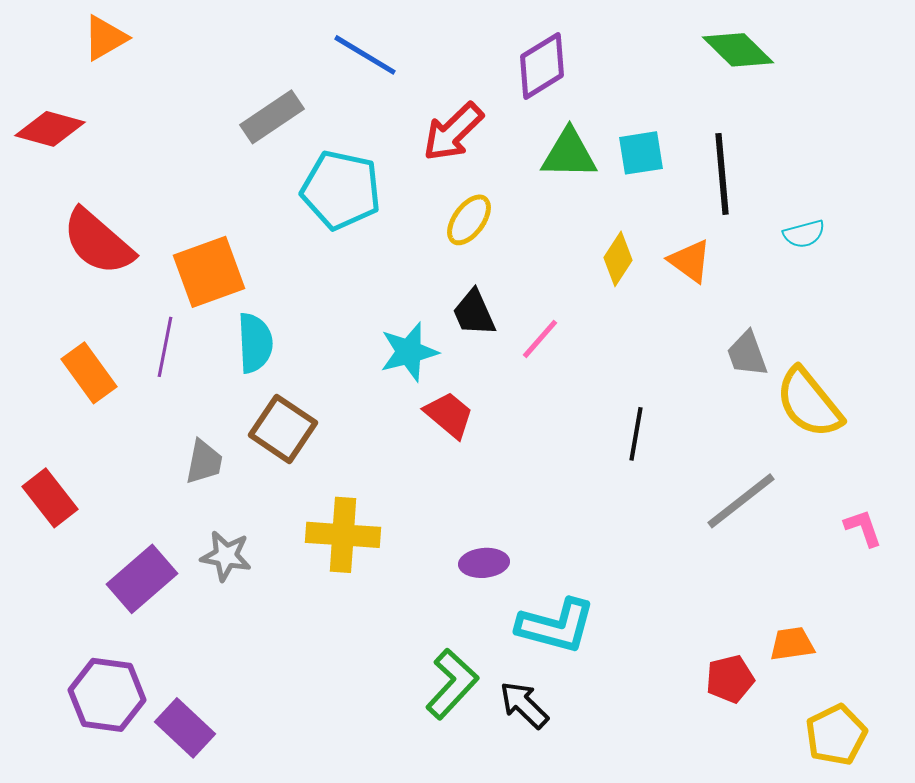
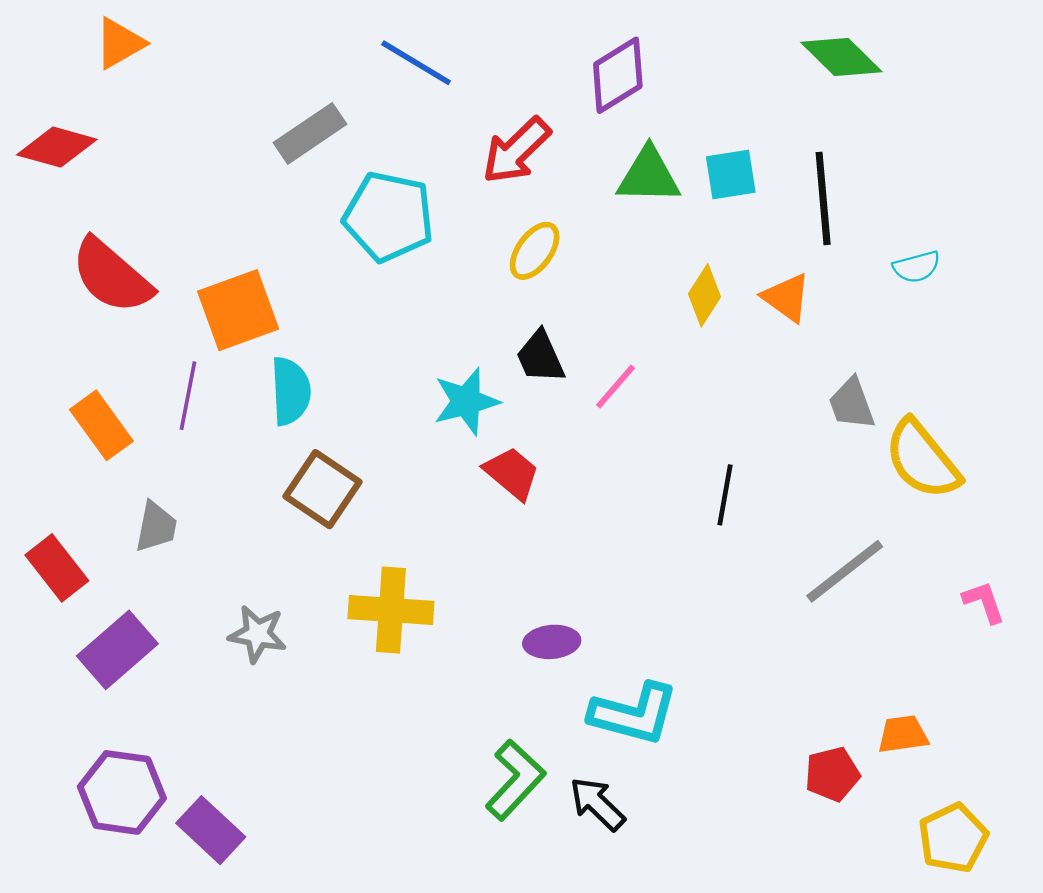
gray trapezoid: (204, 462) -> (156, 527), moved
purple rectangle: (142, 579) -> (117, 650), moved

